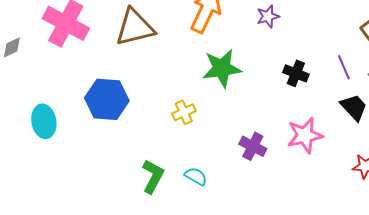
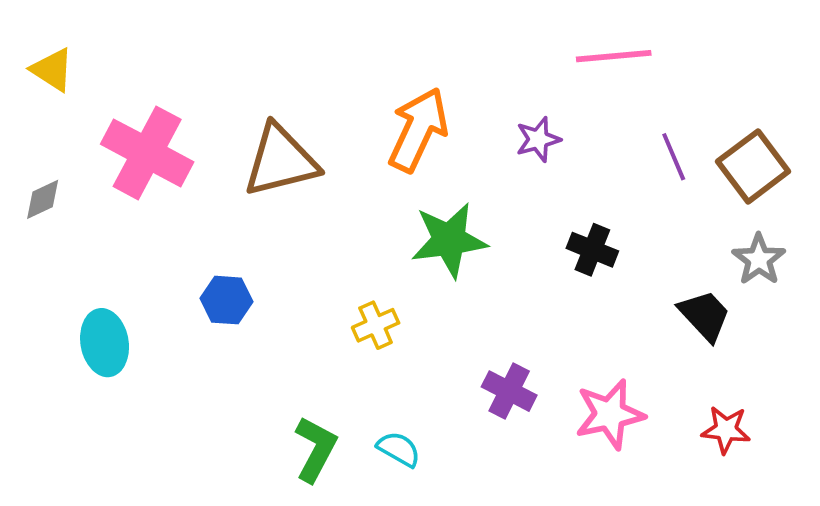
purple line: (344, 67) -> (674, 157), moved
blue hexagon: (107, 99) -> (226, 300), size x0.6
pink star: (305, 135) -> (610, 414), moved

